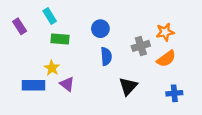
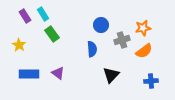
purple rectangle: (20, 26) -> (25, 16), moved
blue circle: (100, 29) -> (101, 25), moved
green rectangle: (60, 39) -> (52, 34), turned 49
yellow star: (52, 68) -> (19, 45), moved

